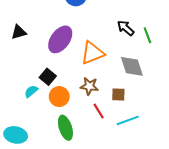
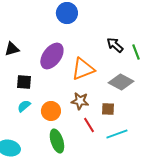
gray diamond: (132, 66) -> (121, 82), turned -45
black square: (48, 77) -> (24, 82), moved, turned -35

